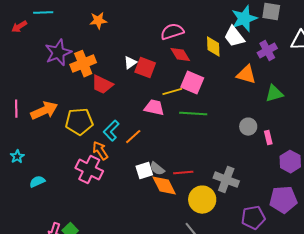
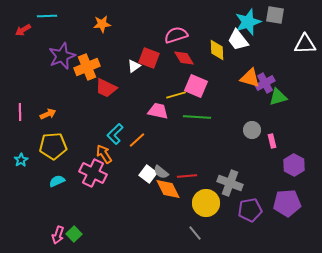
purple cross: (267, 51) -> (265, 83), moved
red square: (145, 68) -> (149, 58), moved
orange arrow: (44, 111) -> (48, 114), size x0.6
yellow pentagon: (79, 122) -> (53, 146), moved
white square: (144, 171) -> (148, 174), turned -36
cyan semicircle: (37, 182) -> (57, 181), moved
purple pentagon: (253, 218) -> (250, 210), moved

